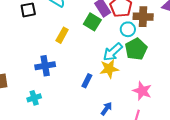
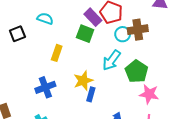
brown cross: (143, 17) -> (138, 30), moved
green pentagon: (136, 49) -> (136, 71), moved
yellow star: (109, 69) -> (83, 81), moved

